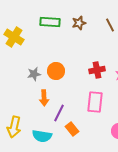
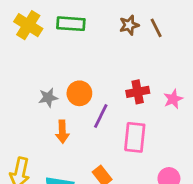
brown star: (79, 23) -> (129, 25), moved
yellow cross: (14, 37) -> (28, 25), moved
purple line: (59, 113) -> (101, 116), moved

